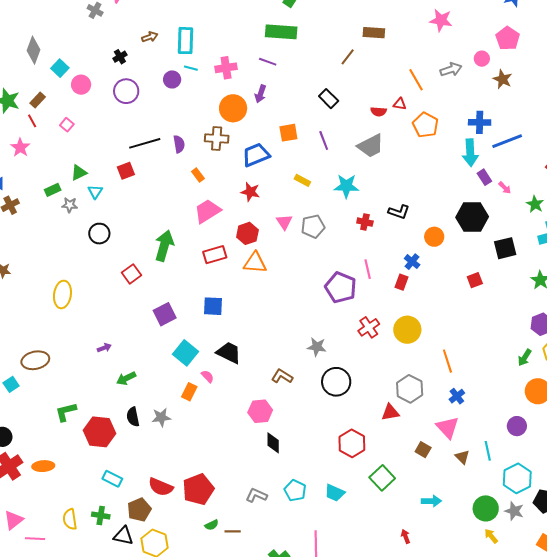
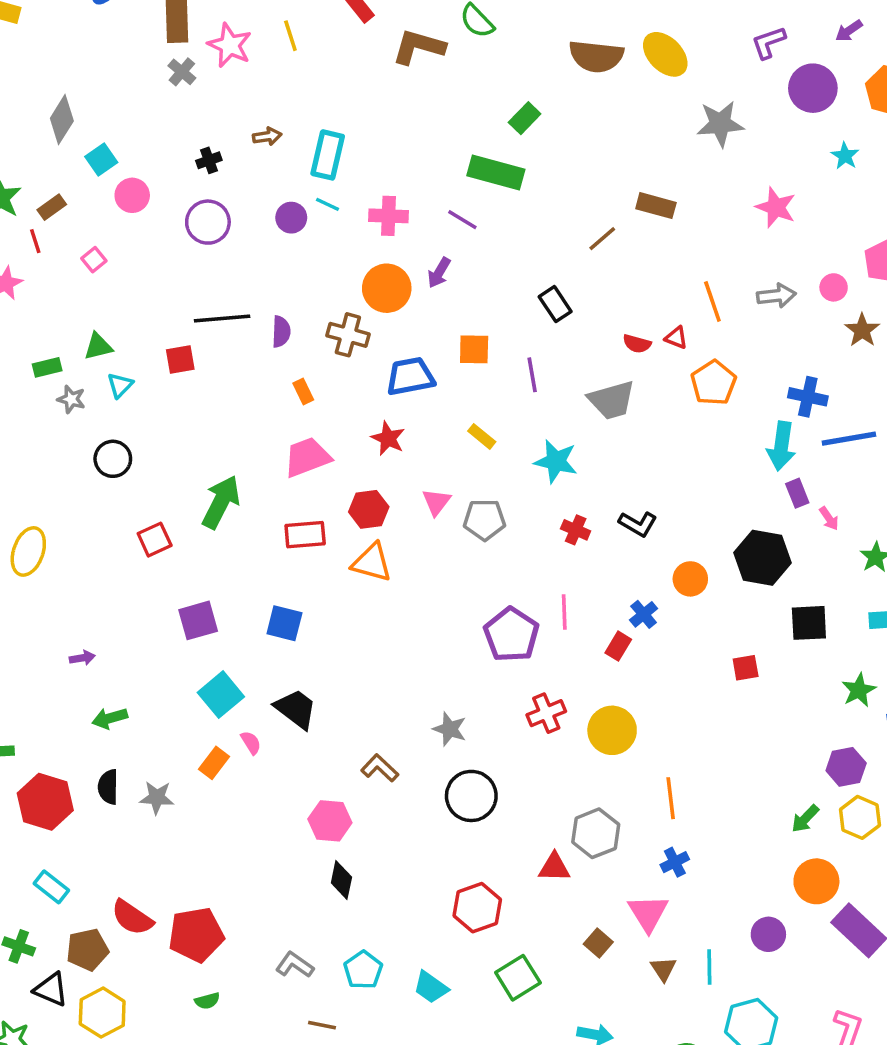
brown line: (233, 531) -> (322, 1025), moved

